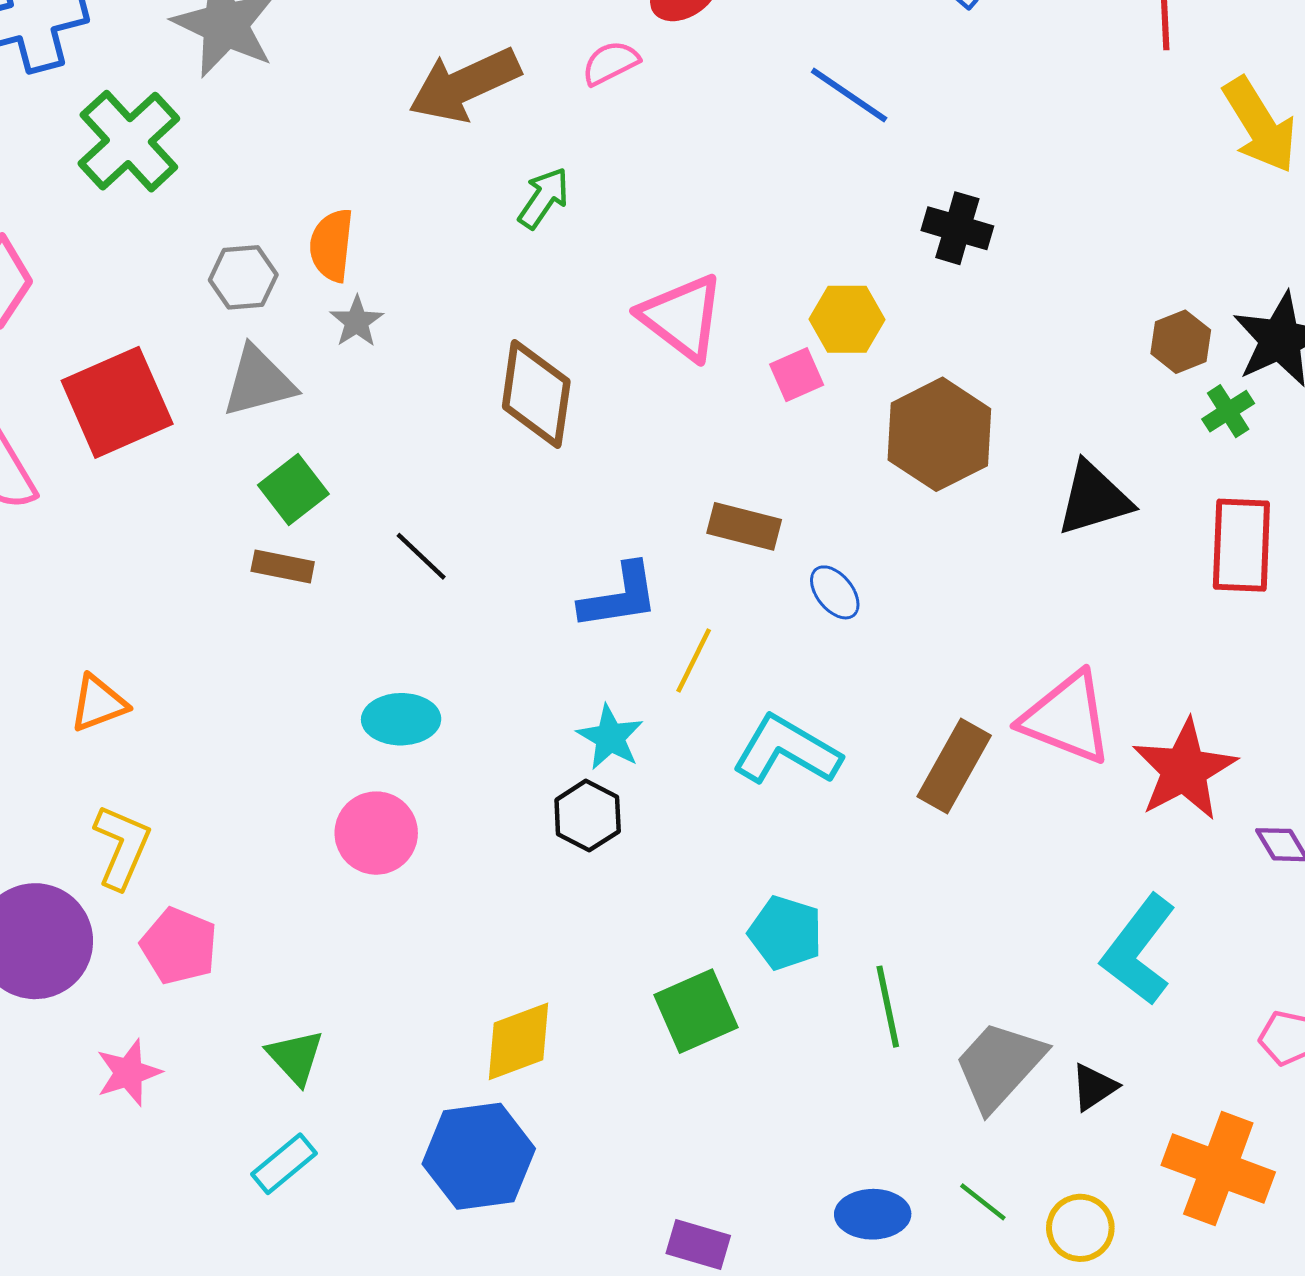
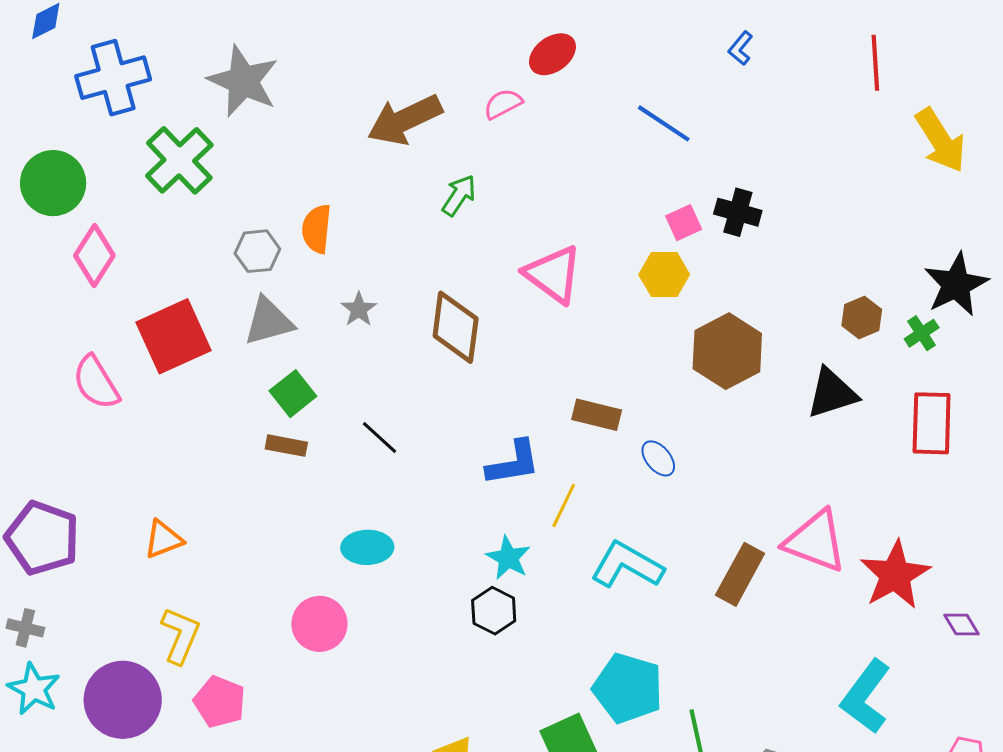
gray star: (357, 322) -> (359, 309), moved
brown hexagon: (1181, 342) -> (862, 318), moved
pink square: (797, 375) -> (684, 223), moved
pink circle: (376, 833) -> (319, 624), moved
cyan pentagon: (785, 933) -> (628, 688), size x1.4

